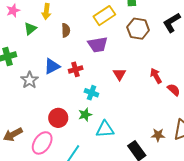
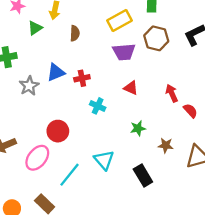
purple trapezoid: (98, 45) -> (124, 52), moved
red triangle: (119, 74) -> (131, 88), turned -40
green star: (85, 115) -> (138, 128), moved
cyan triangle: (105, 129) -> (104, 160), moved, turned 48
brown star: (158, 135) -> (166, 145), moved

